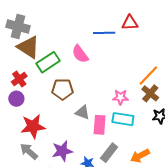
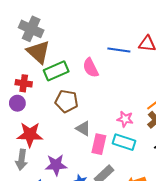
red cross: (19, 79) -> (24, 83), turned 35
gray arrow: (29, 151) -> (21, 160), turned -132

